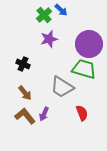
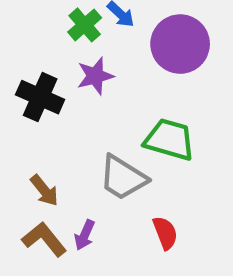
purple circle: (89, 44) -> (180, 44), moved
black cross: (23, 64) -> (40, 97), moved, size x1.5

